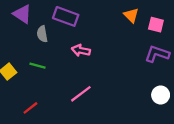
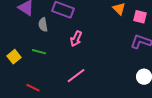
pink arrow: (81, 50) -> (76, 39), turned -77
red line: (30, 108) -> (33, 88), turned 64

